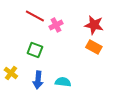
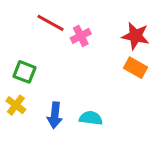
green square: (35, 50) -> (25, 72), moved

